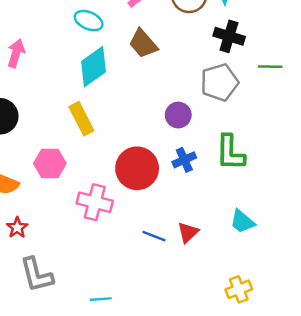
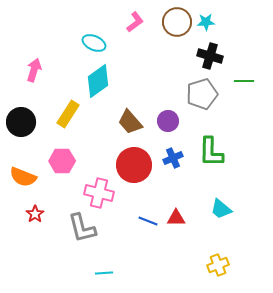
brown trapezoid: (143, 44) -> (130, 122), moved
yellow rectangle: (81, 119) -> (68, 114), moved, turned 60
red triangle: (188, 232) -> (176, 218), turned 42
gray L-shape: (37, 275) -> (82, 228), moved

